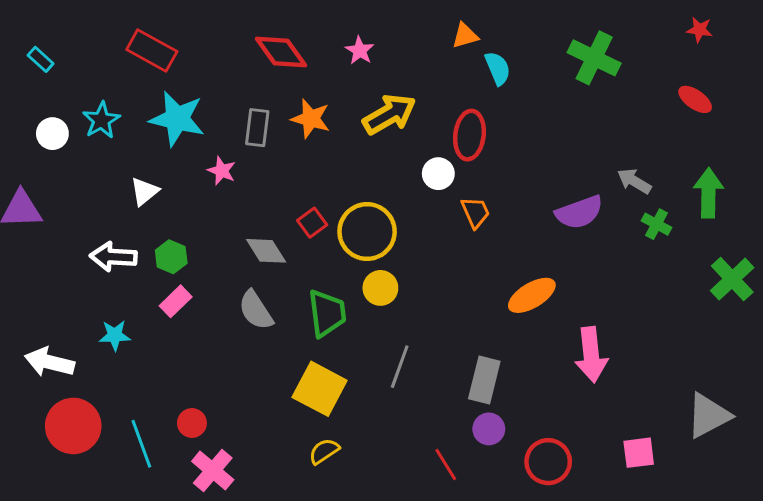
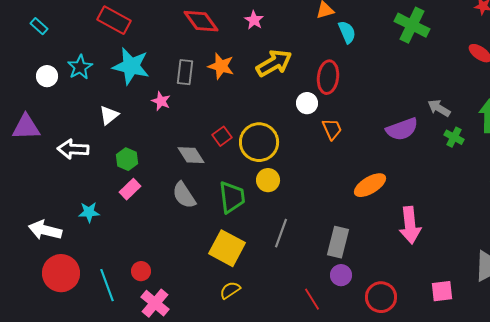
white arrow: (113, 257) -> (73, 149), moved

